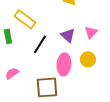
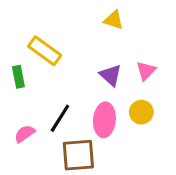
black line: (40, 44) -> (60, 118), moved

